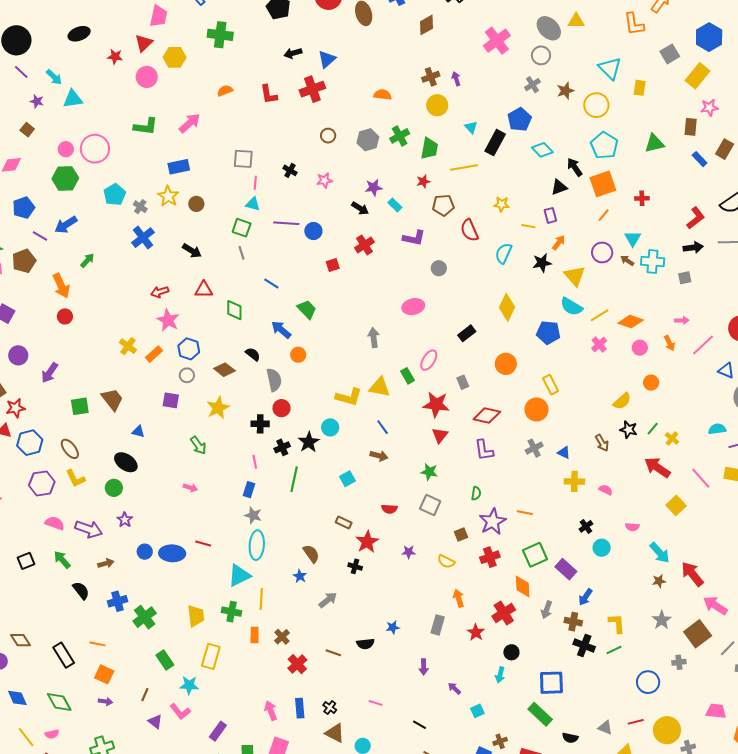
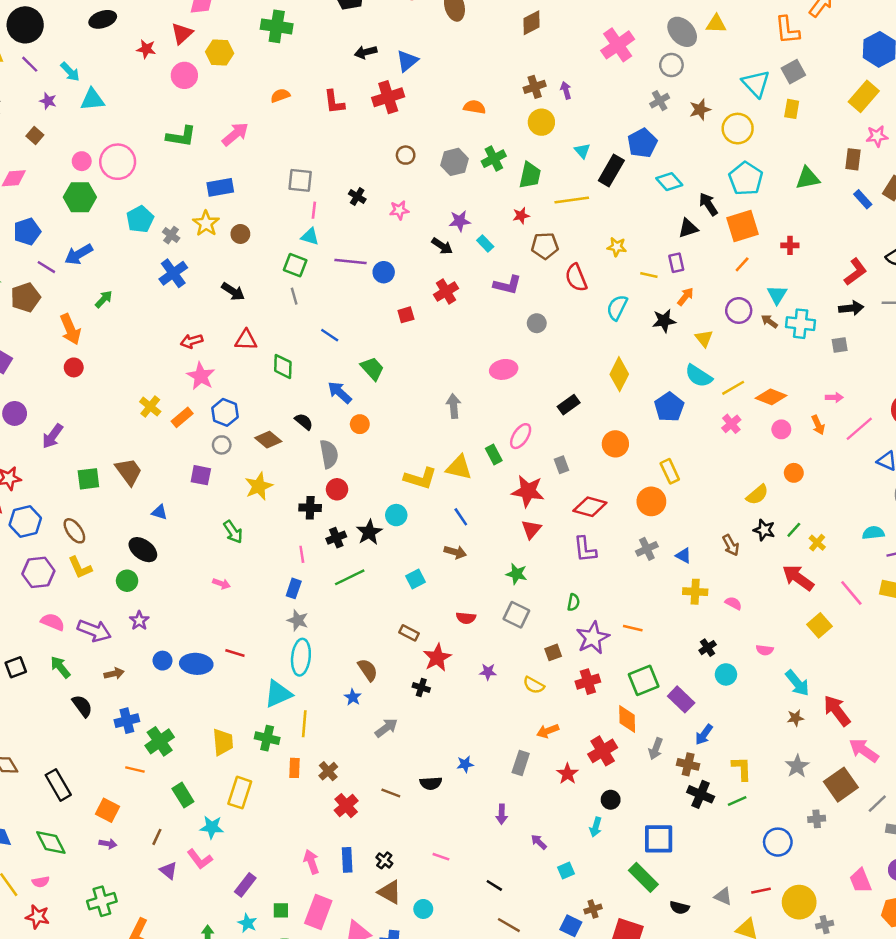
gray square: (670, 54) -> (793, 72), moved
yellow triangle: (575, 276) -> (704, 338), size x0.7
blue pentagon: (548, 333) -> (669, 407), turned 30
green line: (294, 479) -> (350, 577), turned 50
orange arrow: (459, 598) -> (548, 731), turned -96
orange line: (97, 644) -> (135, 770), moved
pink trapezoid: (716, 711) -> (860, 881), turned -120

